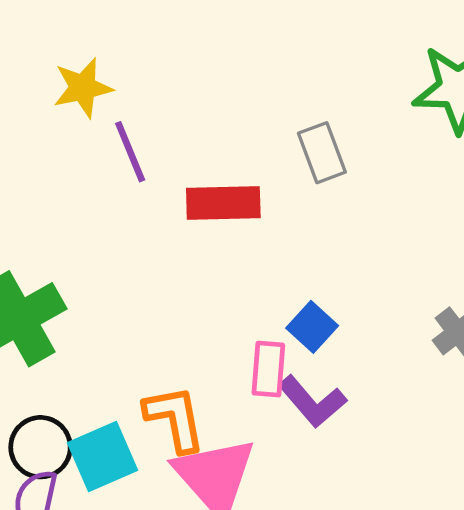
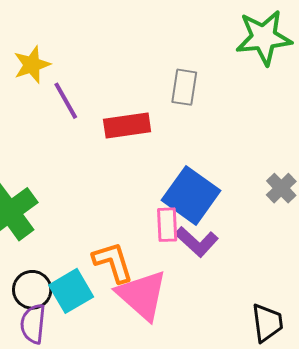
gray rectangle: (322, 153) -> (184, 87), turned 36
blue square: (312, 327) -> (191, 195), size x1.8

